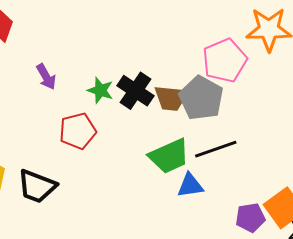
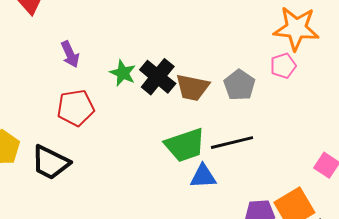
pink pentagon: (225, 61) -> (283, 66), moved, size x0.6
gray pentagon: (201, 98) -> (239, 85), moved, size x0.7
red pentagon: (78, 131) -> (76, 108), moved

